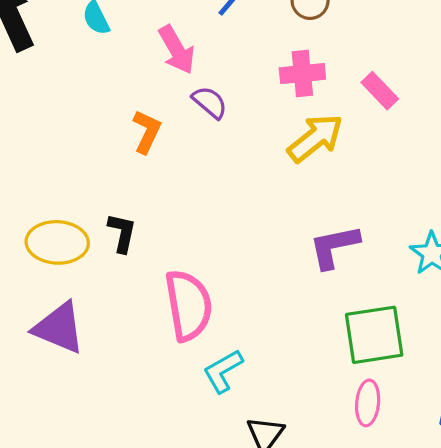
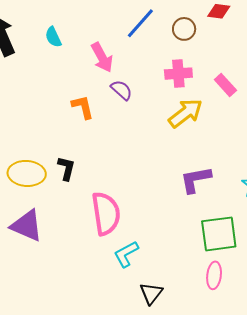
orange L-shape: (147, 132) -> (83, 107), turned -40

